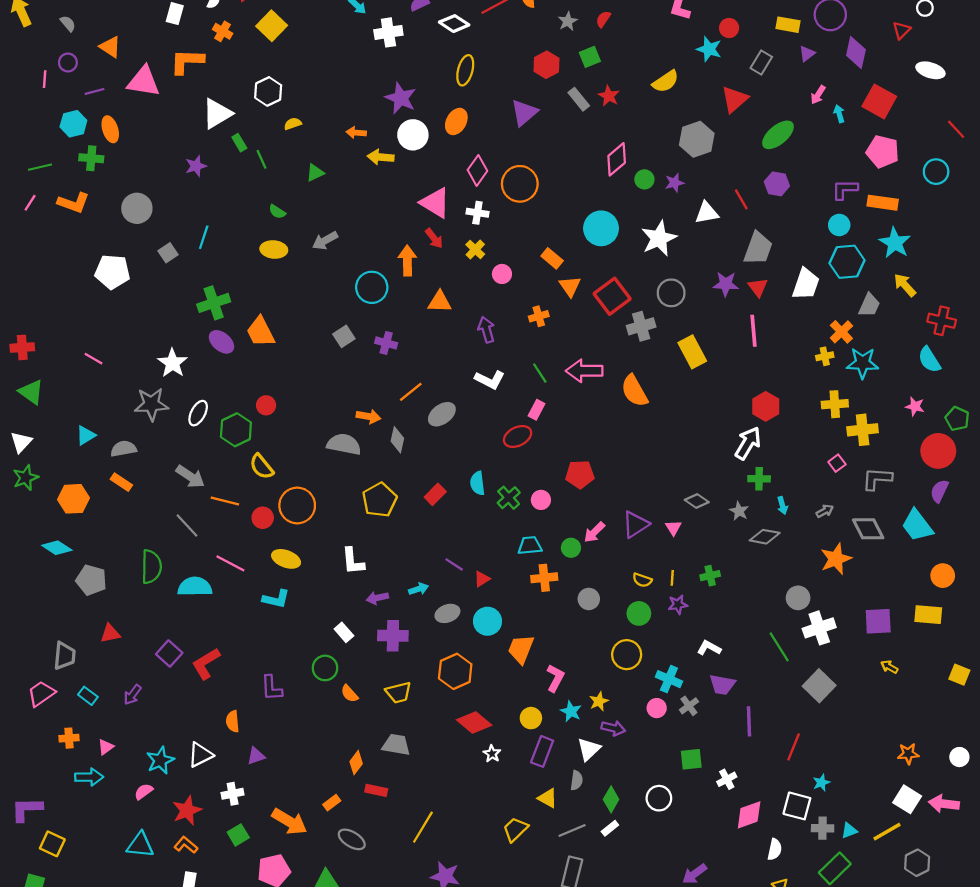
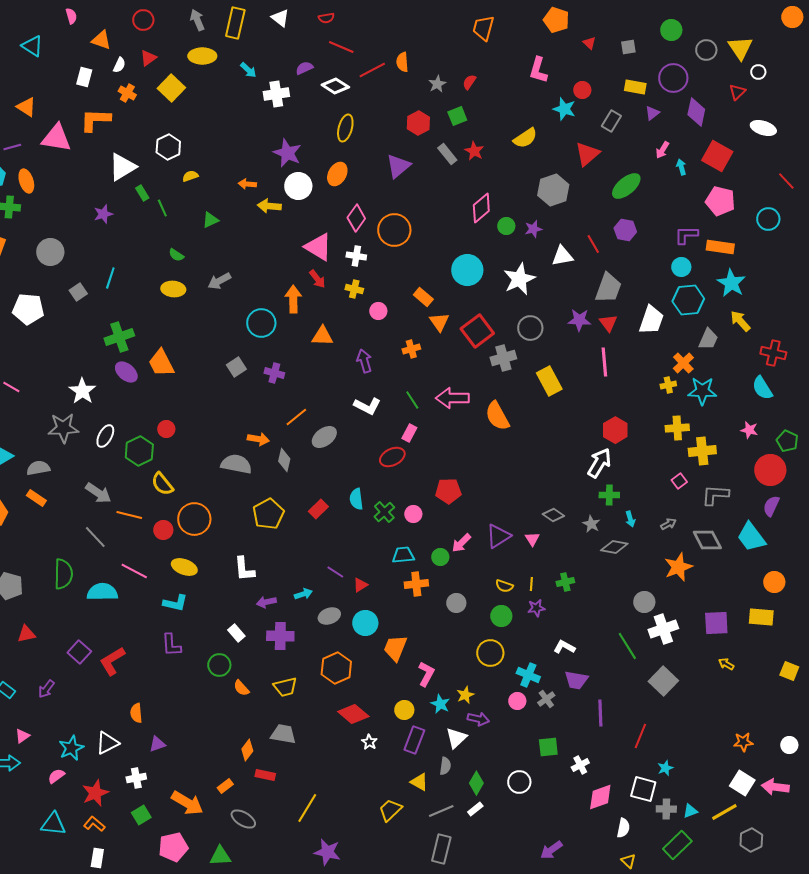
yellow cross: (475, 249) -> (354, 289), turned -30
purple L-shape: (272, 688) -> (171, 645), moved

